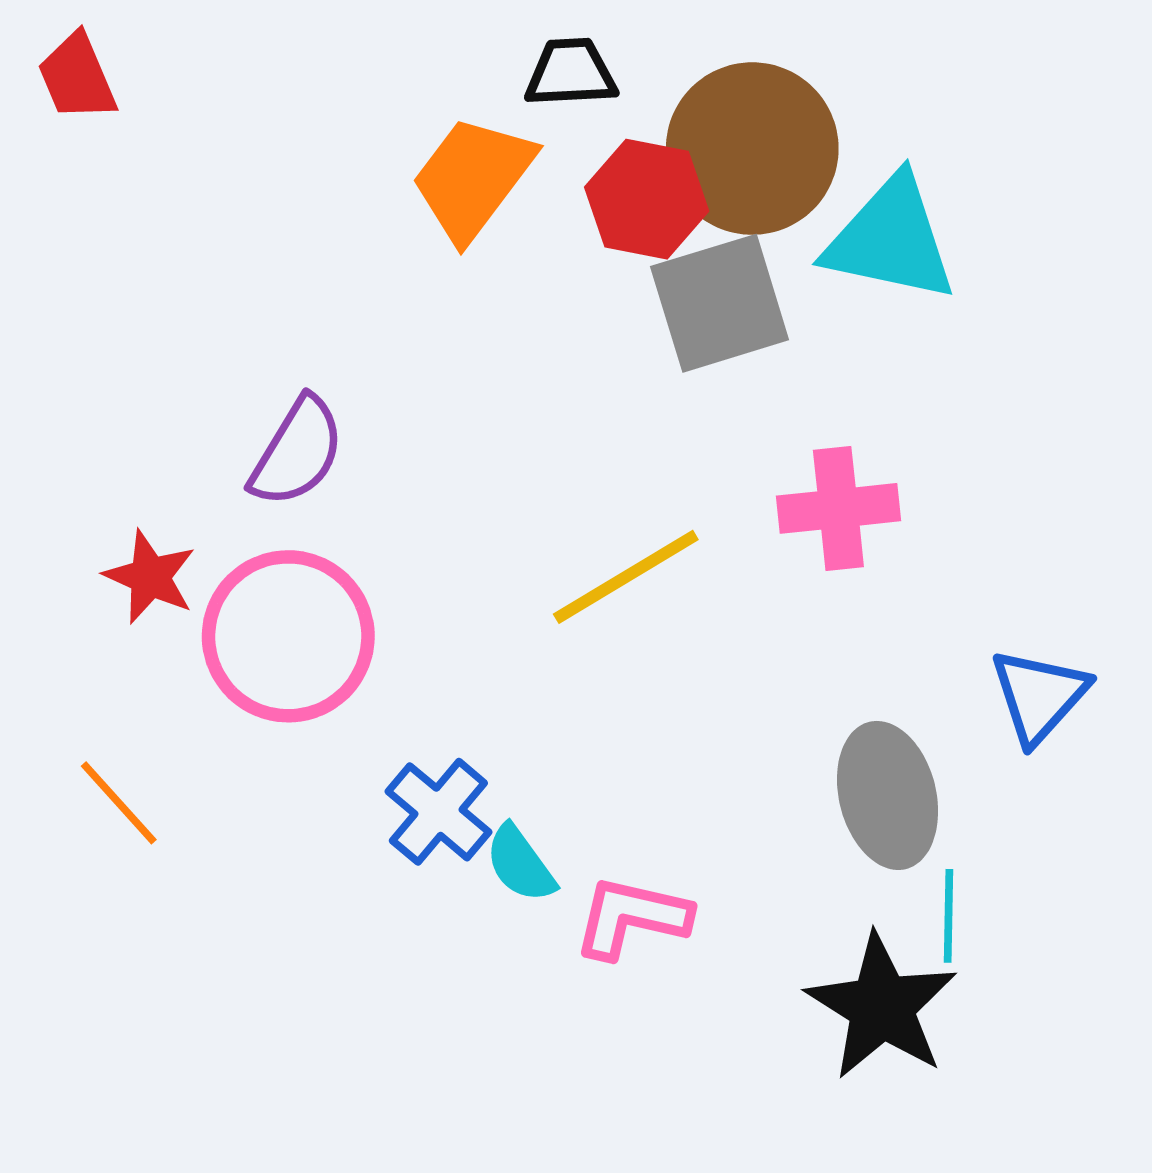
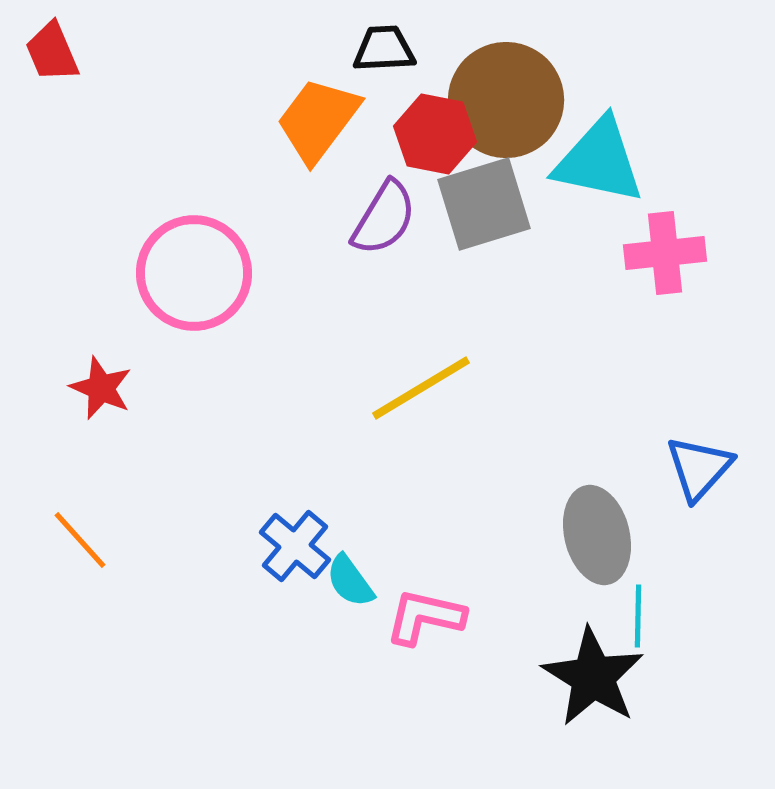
purple semicircle: (297, 452) -> (384, 218), moved
pink cross: (838, 508) -> (665, 253), moved
pink circle: (288, 636) -> (194, 273), moved

